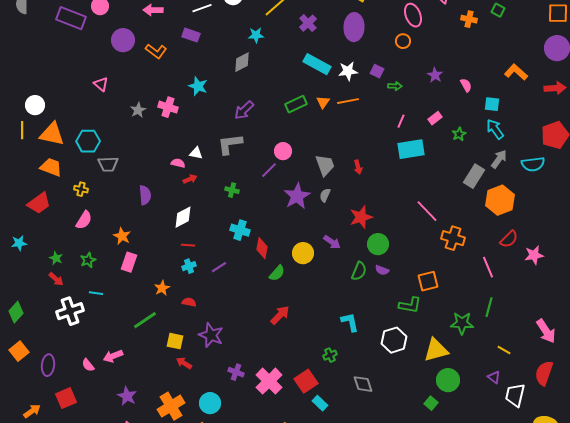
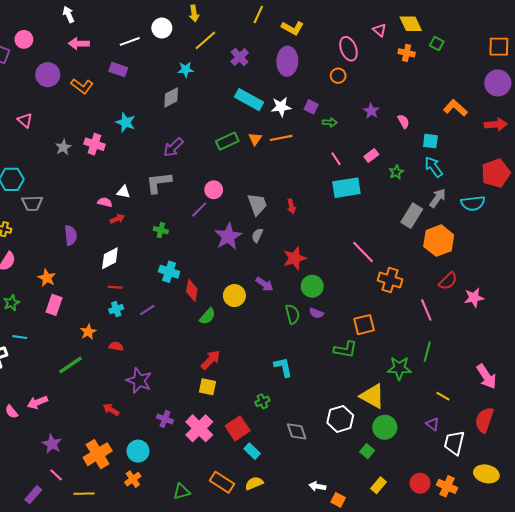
pink line: (401, 121) -> (336, 159), turned -56
green semicircle: (359, 271) -> (292, 314), turned -36
white hexagon: (394, 340) -> (340, 419), moved
yellow square: (175, 341) -> (207, 387), moved
yellow triangle: (436, 350) -> (372, 396), turned 44

